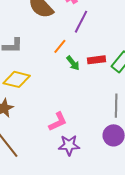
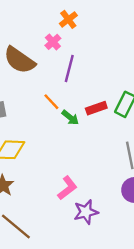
orange line: (60, 46) -> (51, 102), turned -70

